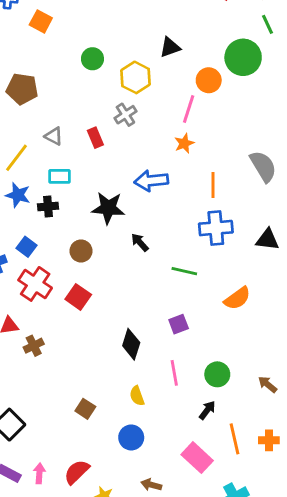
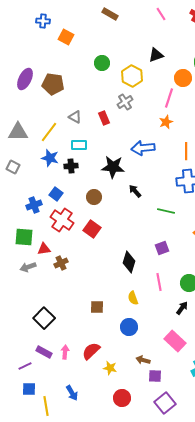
brown square: (85, 409) -> (97, 307), turned -32

